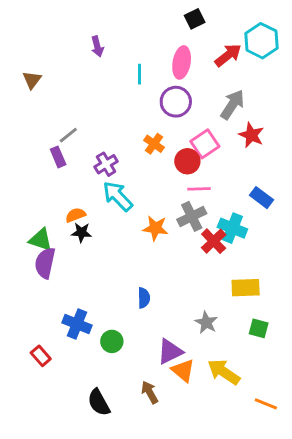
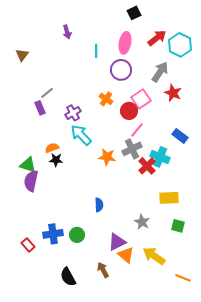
cyan hexagon: (261, 41) -> (180, 45), moved
pink line: (199, 189) -> (137, 130), turned -49
blue cross: (77, 324) -> (53, 234), moved, turned -30

